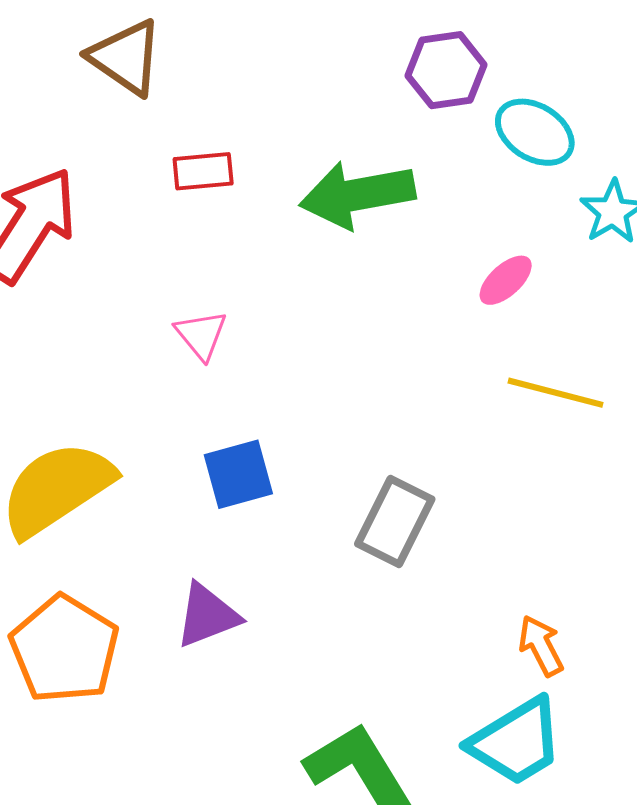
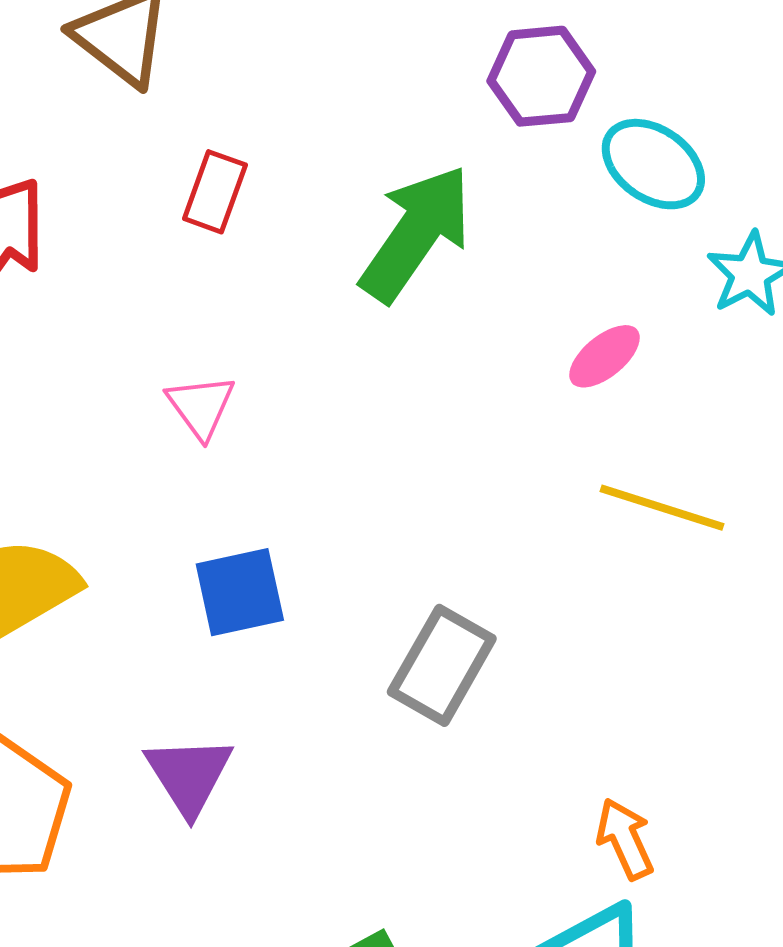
red rectangle: (203, 171) -> (215, 192), turned -68
green arrow: (357, 195) -> (416, 233), turned 132
purple triangle: (207, 615) -> (189, 775), turned -44

